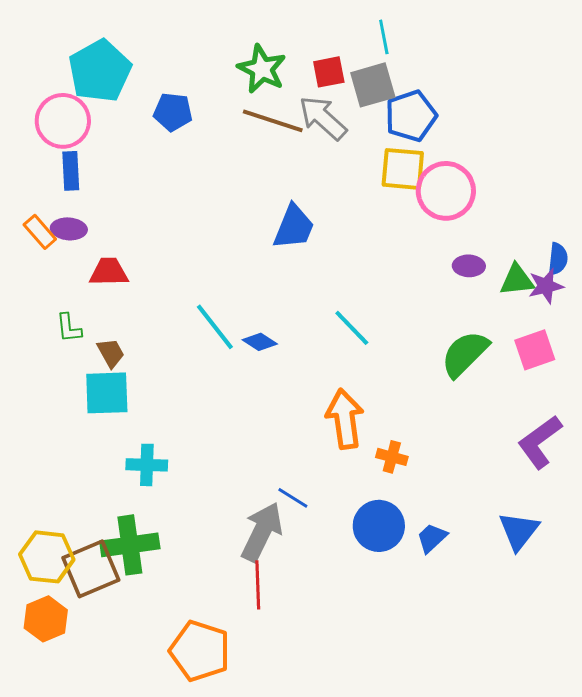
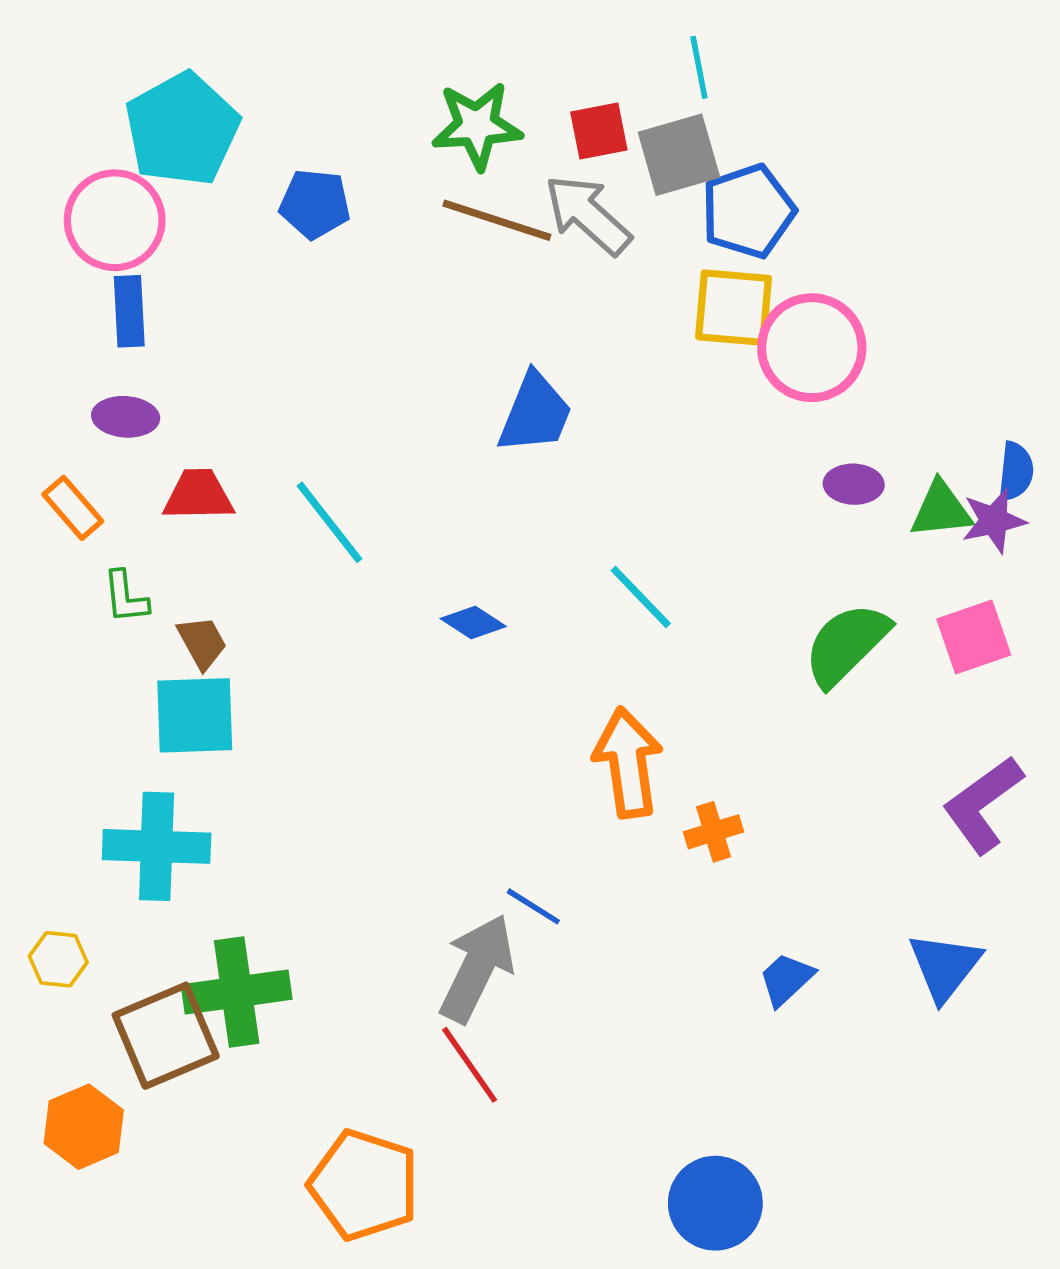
green star: (262, 69) -> (477, 126), turned -30
orange rectangle: (40, 232) -> (73, 508), moved
cyan line: (215, 327) -> (329, 522), moved
orange cross: (392, 457) -> (714, 832), turned -32
cyan cross: (147, 465) -> (157, 846), moved, size x1.4
blue circle: (379, 526) -> (715, 1203), moved
yellow hexagon: (47, 557) -> (58, 959), moved, size x0.6
red line: (258, 585) -> (470, 1065), turned -33

